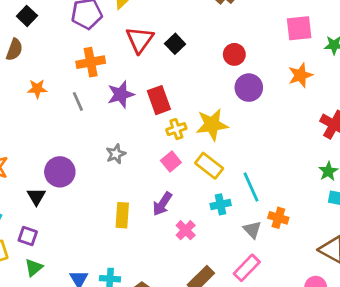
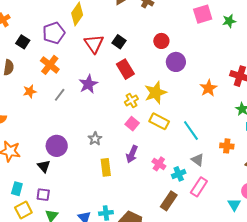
black square: (27, 16) -> (23, 42), moved
orange cross: (91, 62) -> (50, 65), moved, turned -30
orange star: (300, 75) -> (208, 88), moved
red rectangle: (159, 100) -> (125, 69), moved
gray line: (78, 101) -> (60, 95), turned 72
gray star: (116, 154) -> (95, 139), moved
cyan cross: (221, 204) -> (179, 174), moved
orange cross: (278, 218) -> (227, 146), moved
pink cross: (186, 230) -> (159, 164), moved

